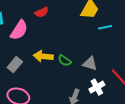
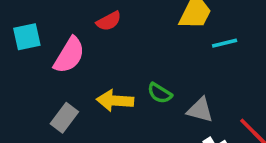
green semicircle: (65, 61) -> (160, 93), moved

